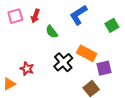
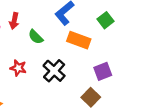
orange rectangle: (87, 53) -> (79, 40), moved
red star: (27, 69) -> (18, 68), moved

